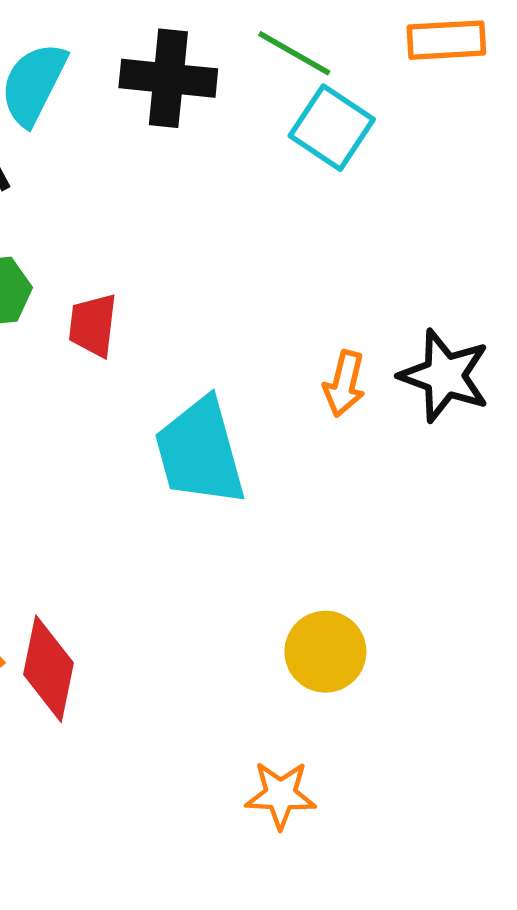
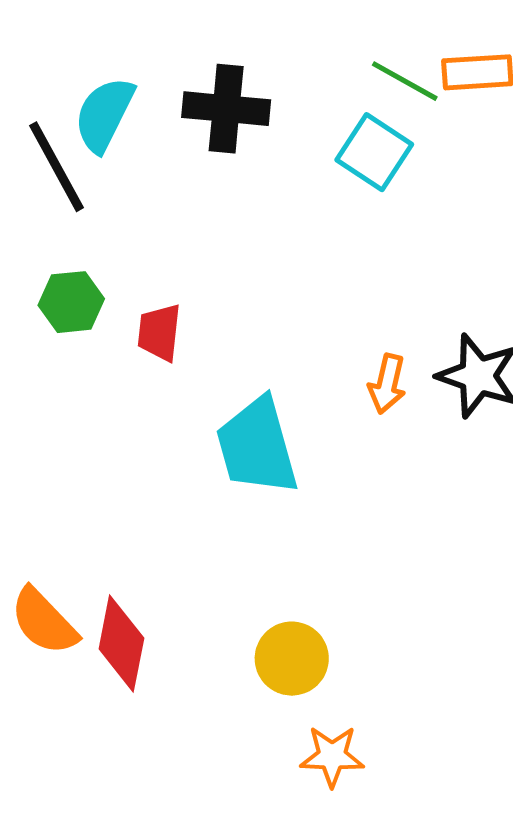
green line: (294, 53) -> (405, 81), moved
yellow circle: (325, 652) -> (292, 659), moved

